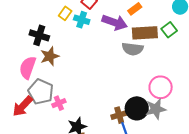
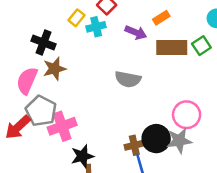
cyan cross: (82, 20) -> (96, 27), turned -35
purple arrow: (115, 22) -> (136, 32), size x0.7
gray semicircle: (133, 49) -> (128, 79), moved
pink cross: (59, 103) -> (62, 126), size x1.6

